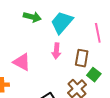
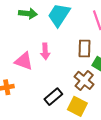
pink arrow: (56, 51) -> (45, 51), moved

